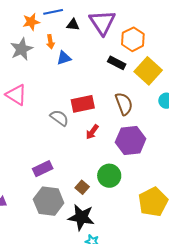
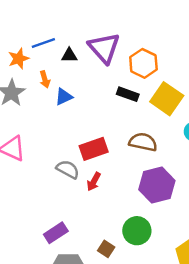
brown semicircle: (124, 104) -> (143, 142), turned -50
red arrow: (92, 132) -> (94, 182), moved

